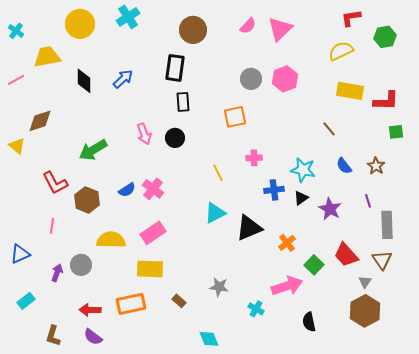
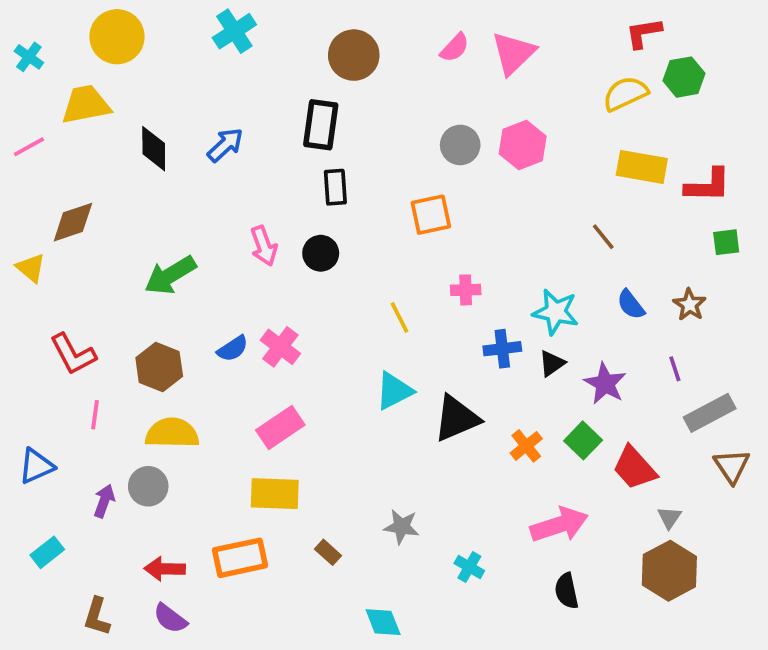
yellow circle: (80, 24) -> (117, 37), moved
green hexagon: (385, 37) -> (684, 77), moved
red L-shape: (55, 183) -> (73, 354), moved
gray rectangle: (387, 225) -> (710, 413), turned 64
yellow semicircle: (111, 240) -> (172, 433), moved
brown triangle: (382, 260) -> (732, 466), moved
green square: (314, 265) -> (583, 440), moved
pink arrow: (287, 286) -> (559, 525), moved

